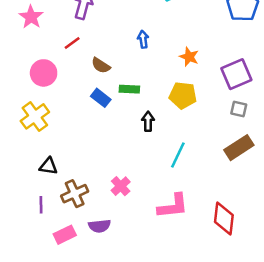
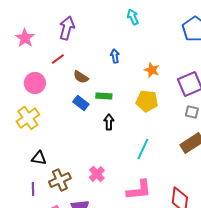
black arrow: (148, 121) -> (109, 122), moved

